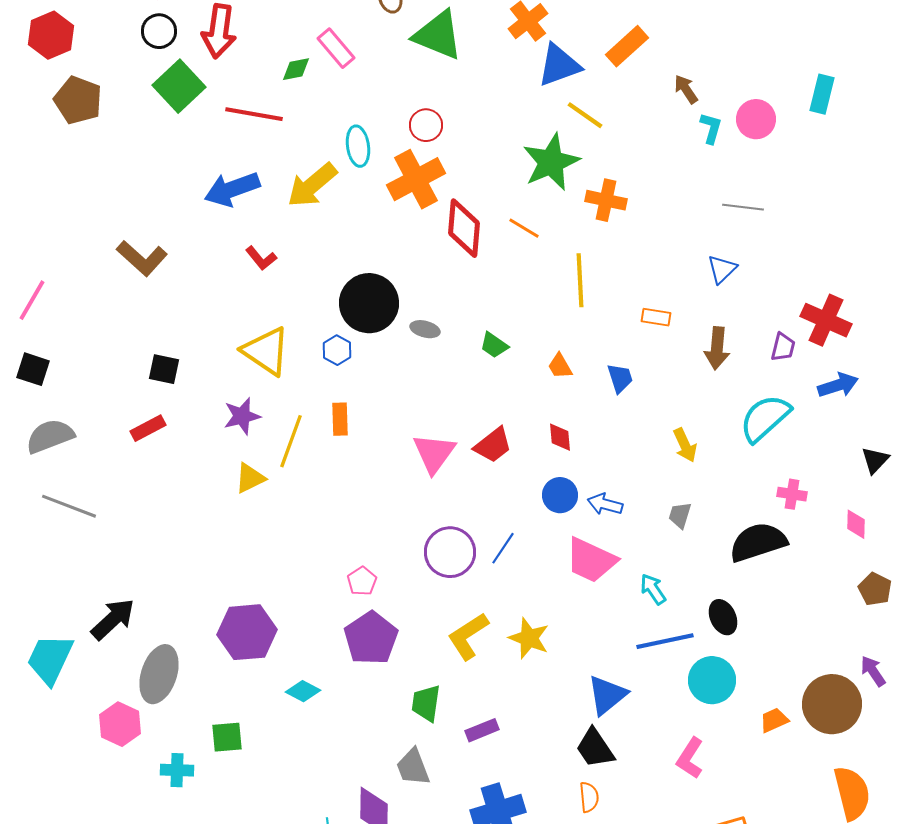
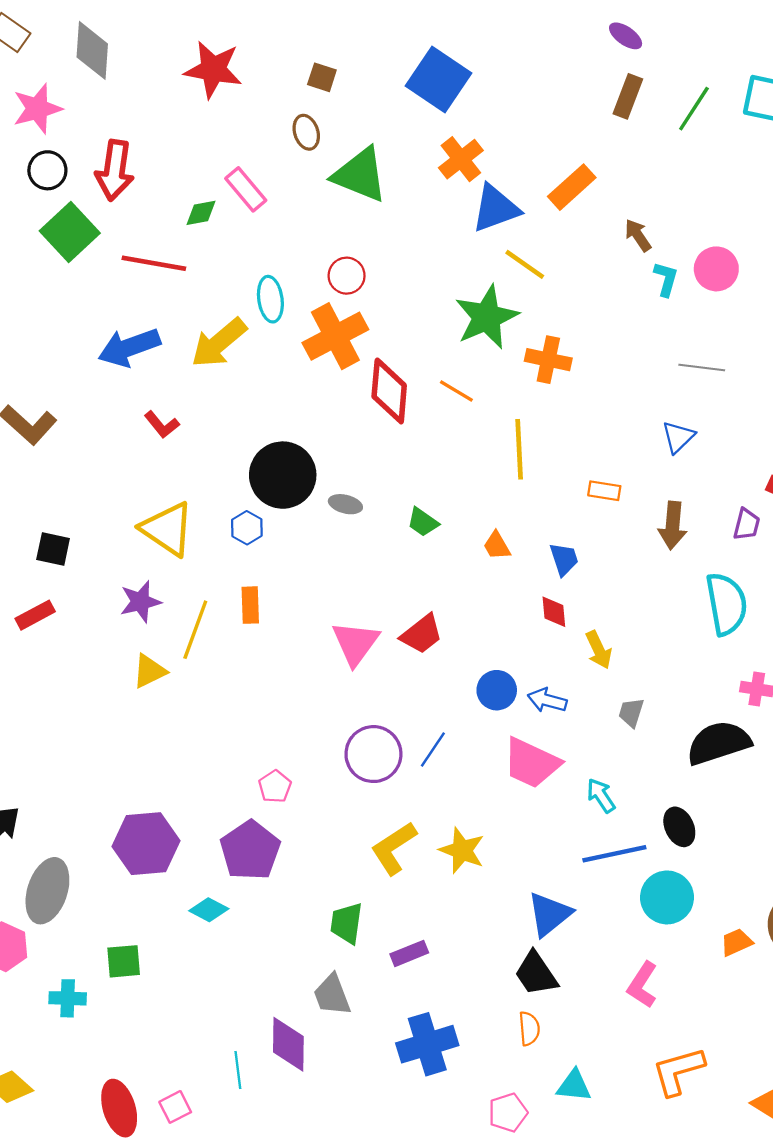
cyan semicircle: (765, 418) -> (726, 604), turned 122
red diamond: (560, 437) -> (554, 612), moved
yellow arrow: (685, 445) -> (599, 650), moved
purple pentagon: (371, 638) -> (250, 850), moved

